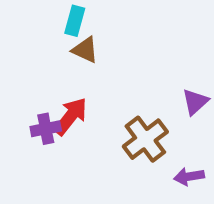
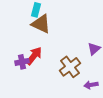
brown triangle: (85, 50) -> (41, 24), size x1.5

